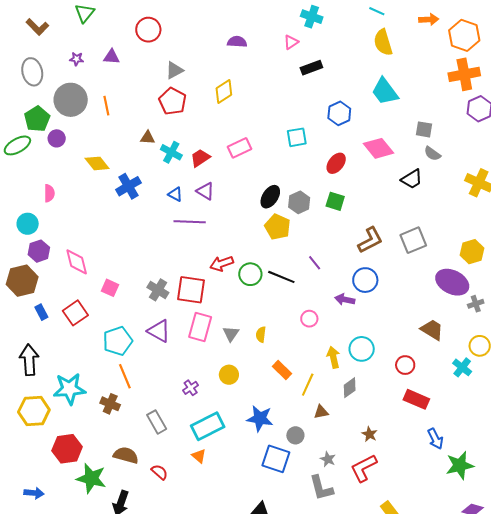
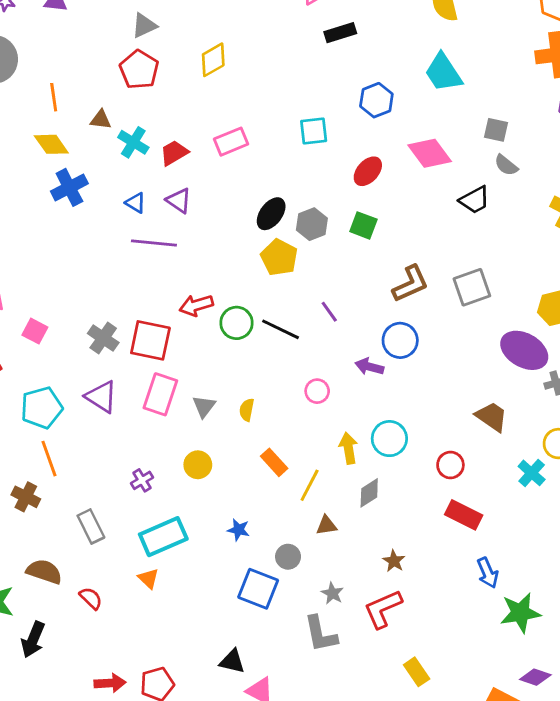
orange line: (106, 106) -> (54, 97), moved
yellow diamond: (97, 163) -> (51, 144), moved
blue star: (260, 418) -> (239, 530), size x0.6

